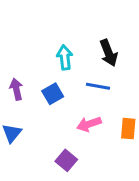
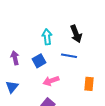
pink arrow: (89, 124) -> (51, 81), moved

